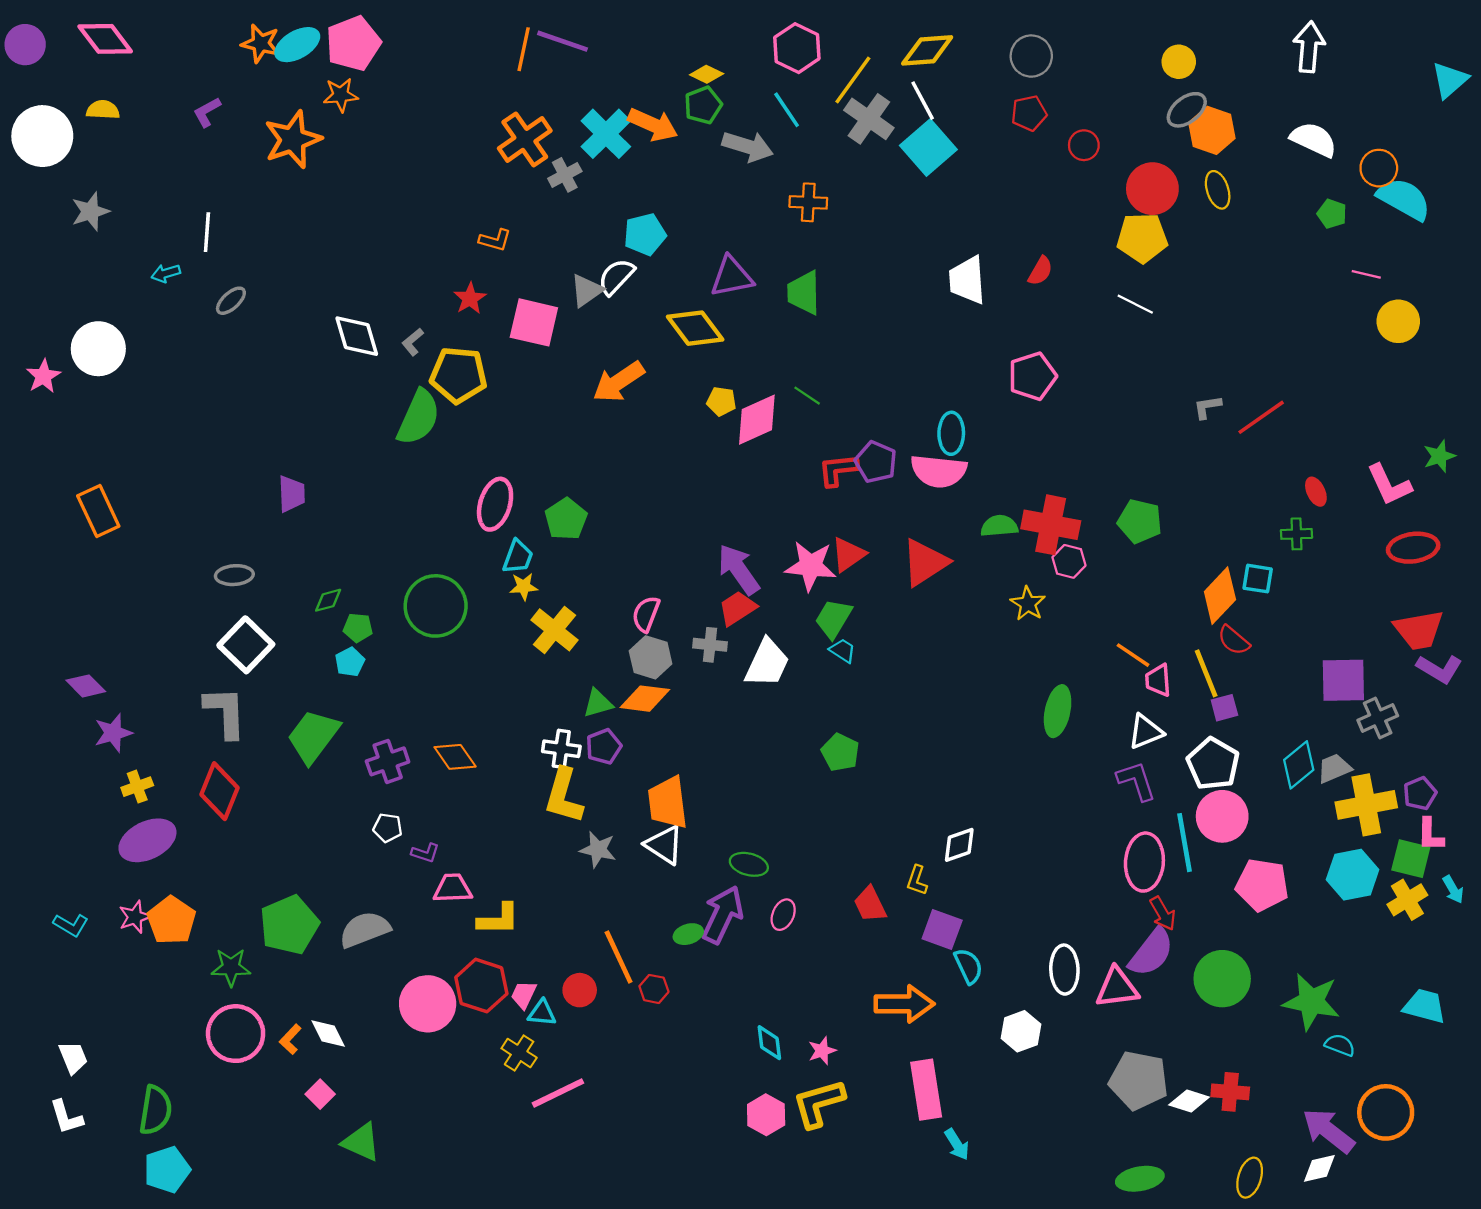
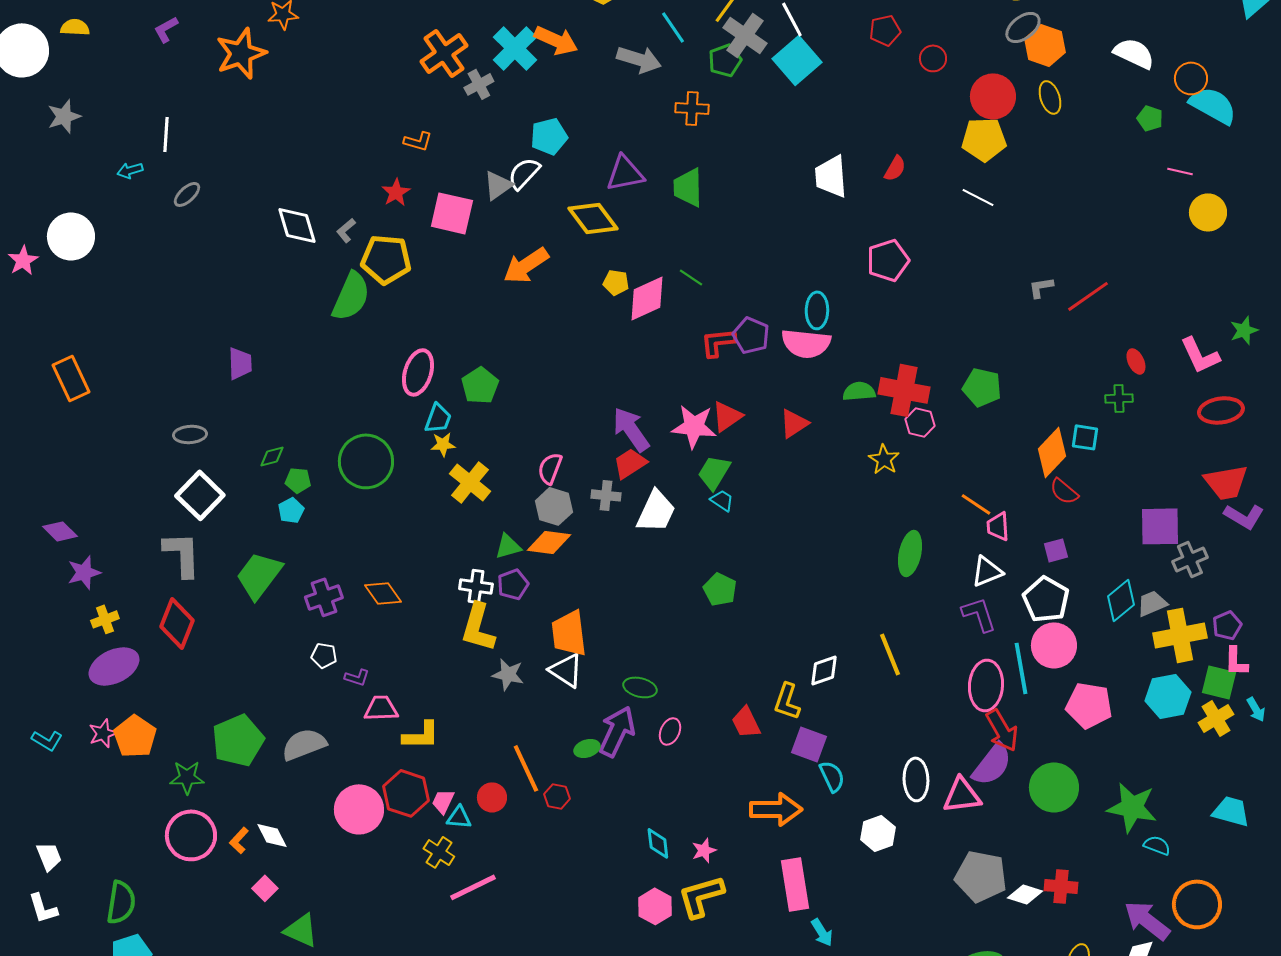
green pentagon: (703, 105) -> (725, 60), moved
red triangle: (925, 563) -> (794, 423), size x0.7
yellow line: (1206, 673) -> (890, 654), moved
yellow L-shape: (917, 880) -> (787, 701), size x1.4
red arrow: (1163, 913) -> (1002, 730), size x1.4

